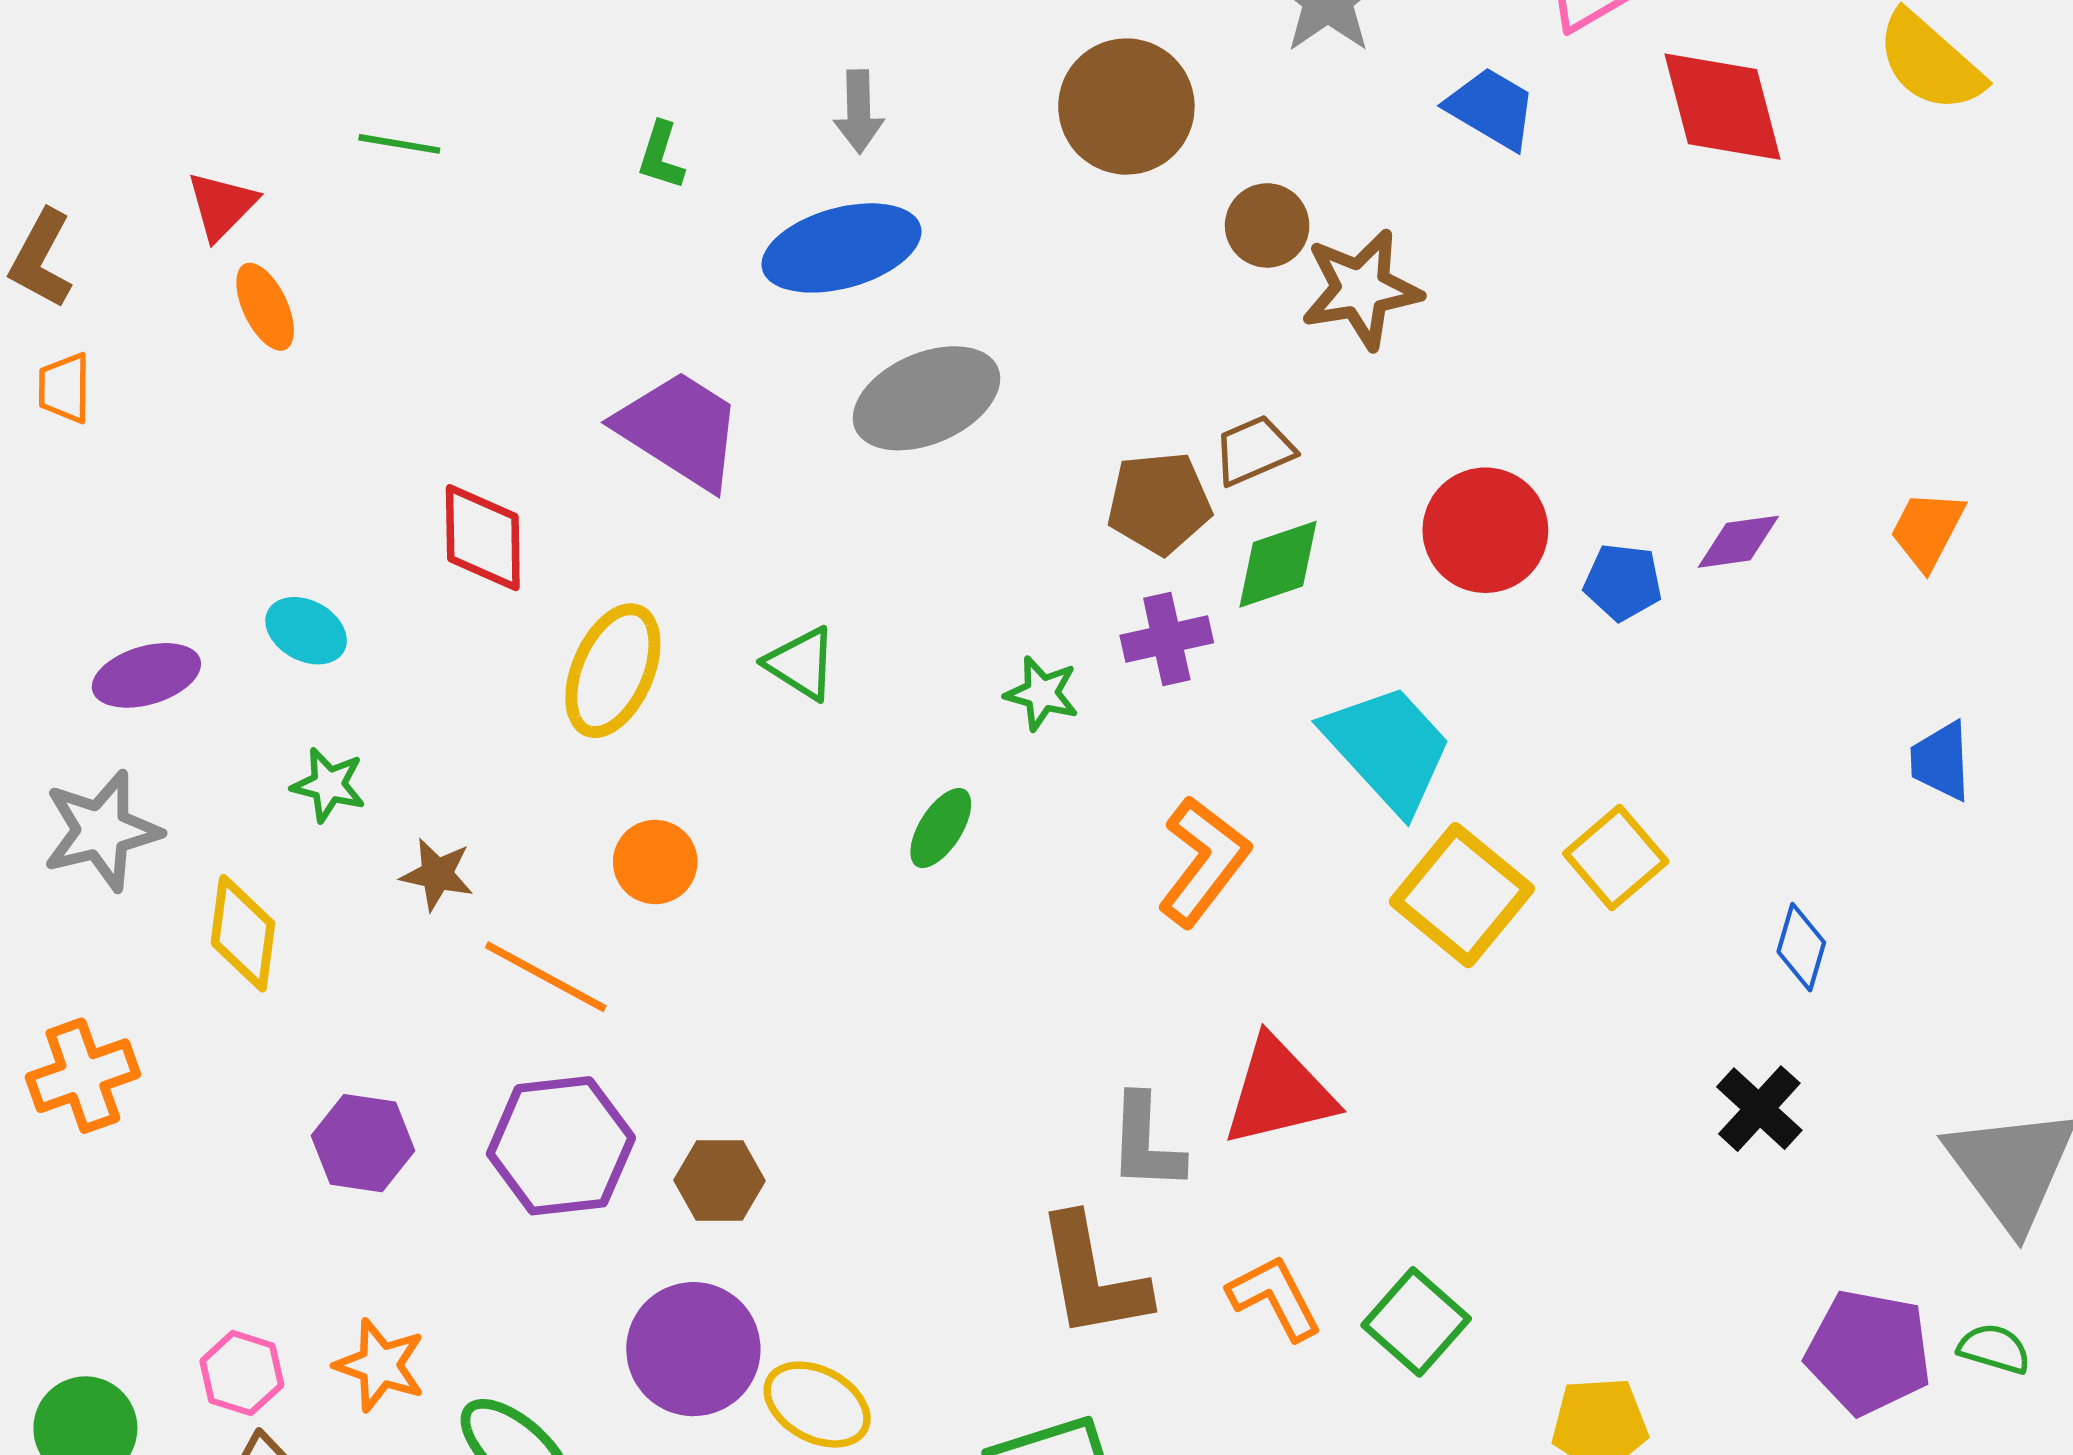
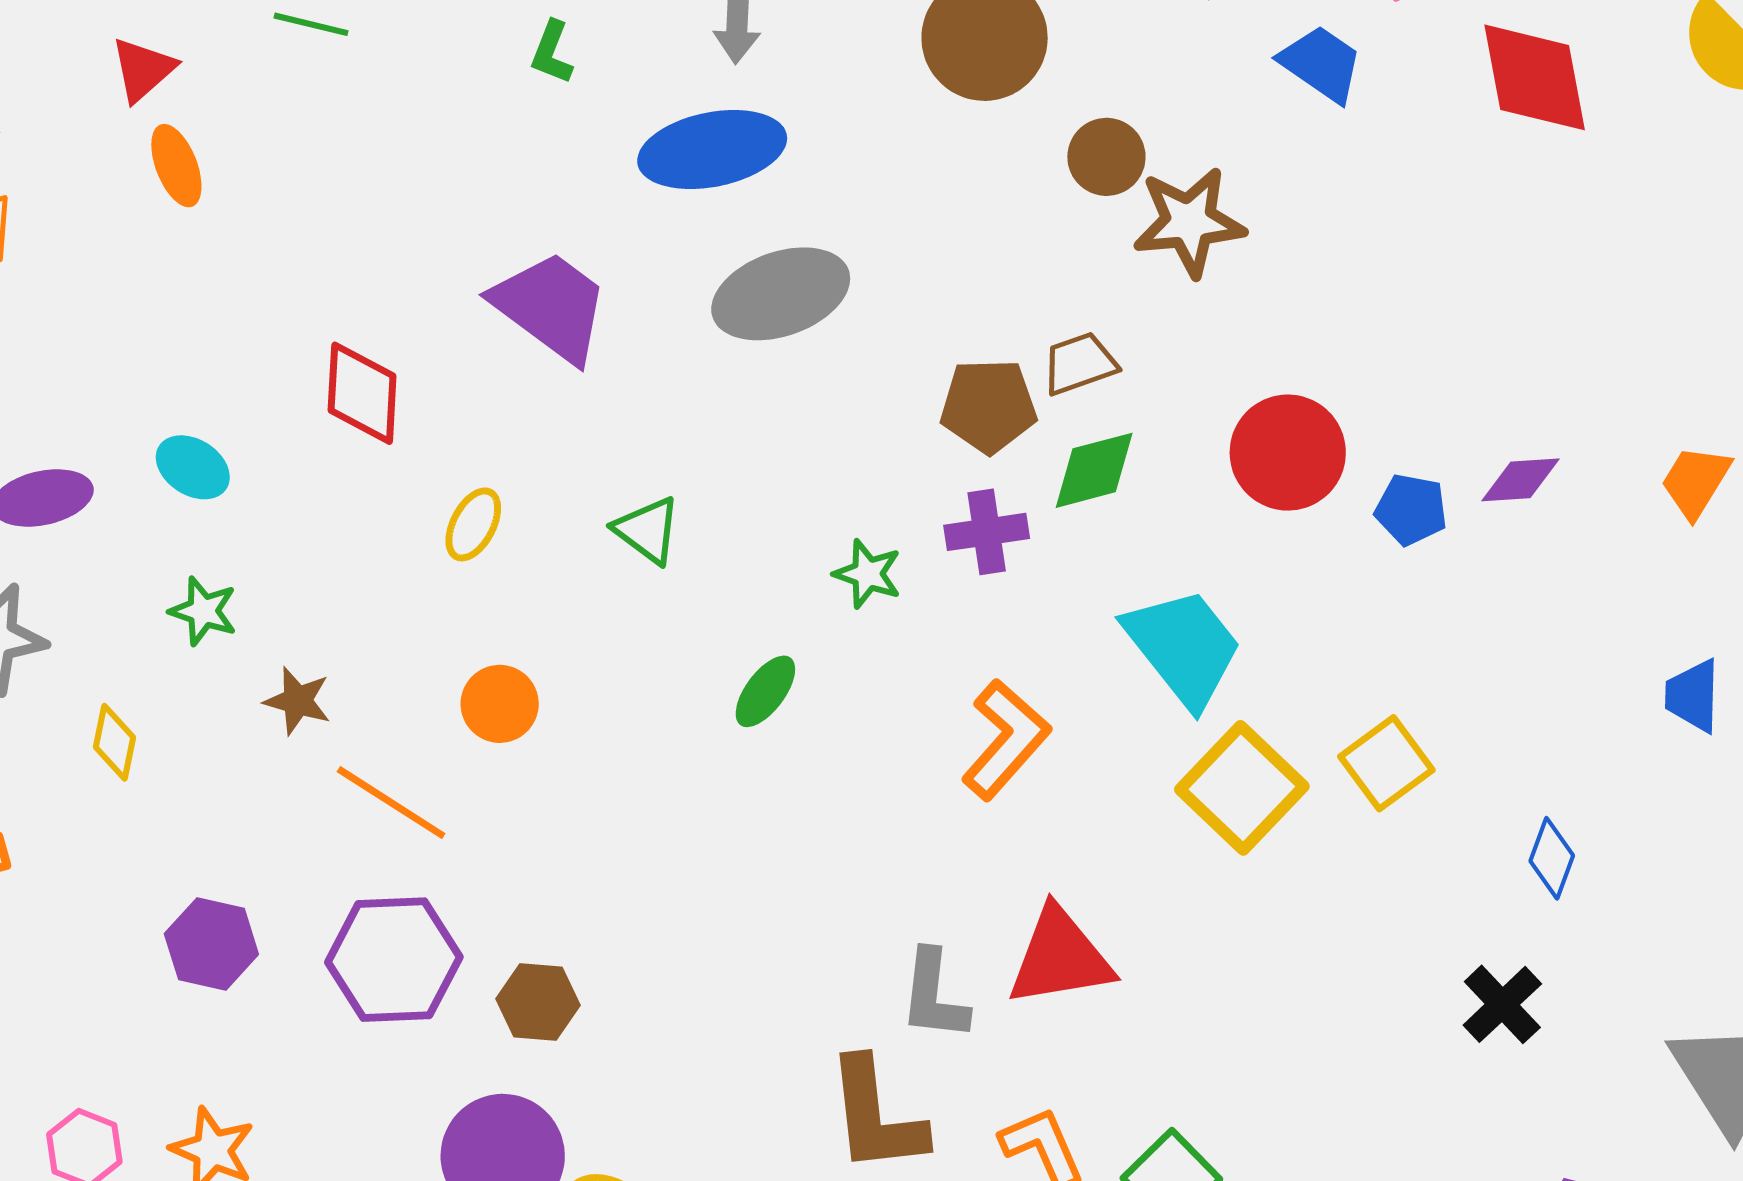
yellow ellipse: (613, 671) -> (473, 524), size x0.6
yellow diamond: (243, 933) -> (114, 742), size x0.7

